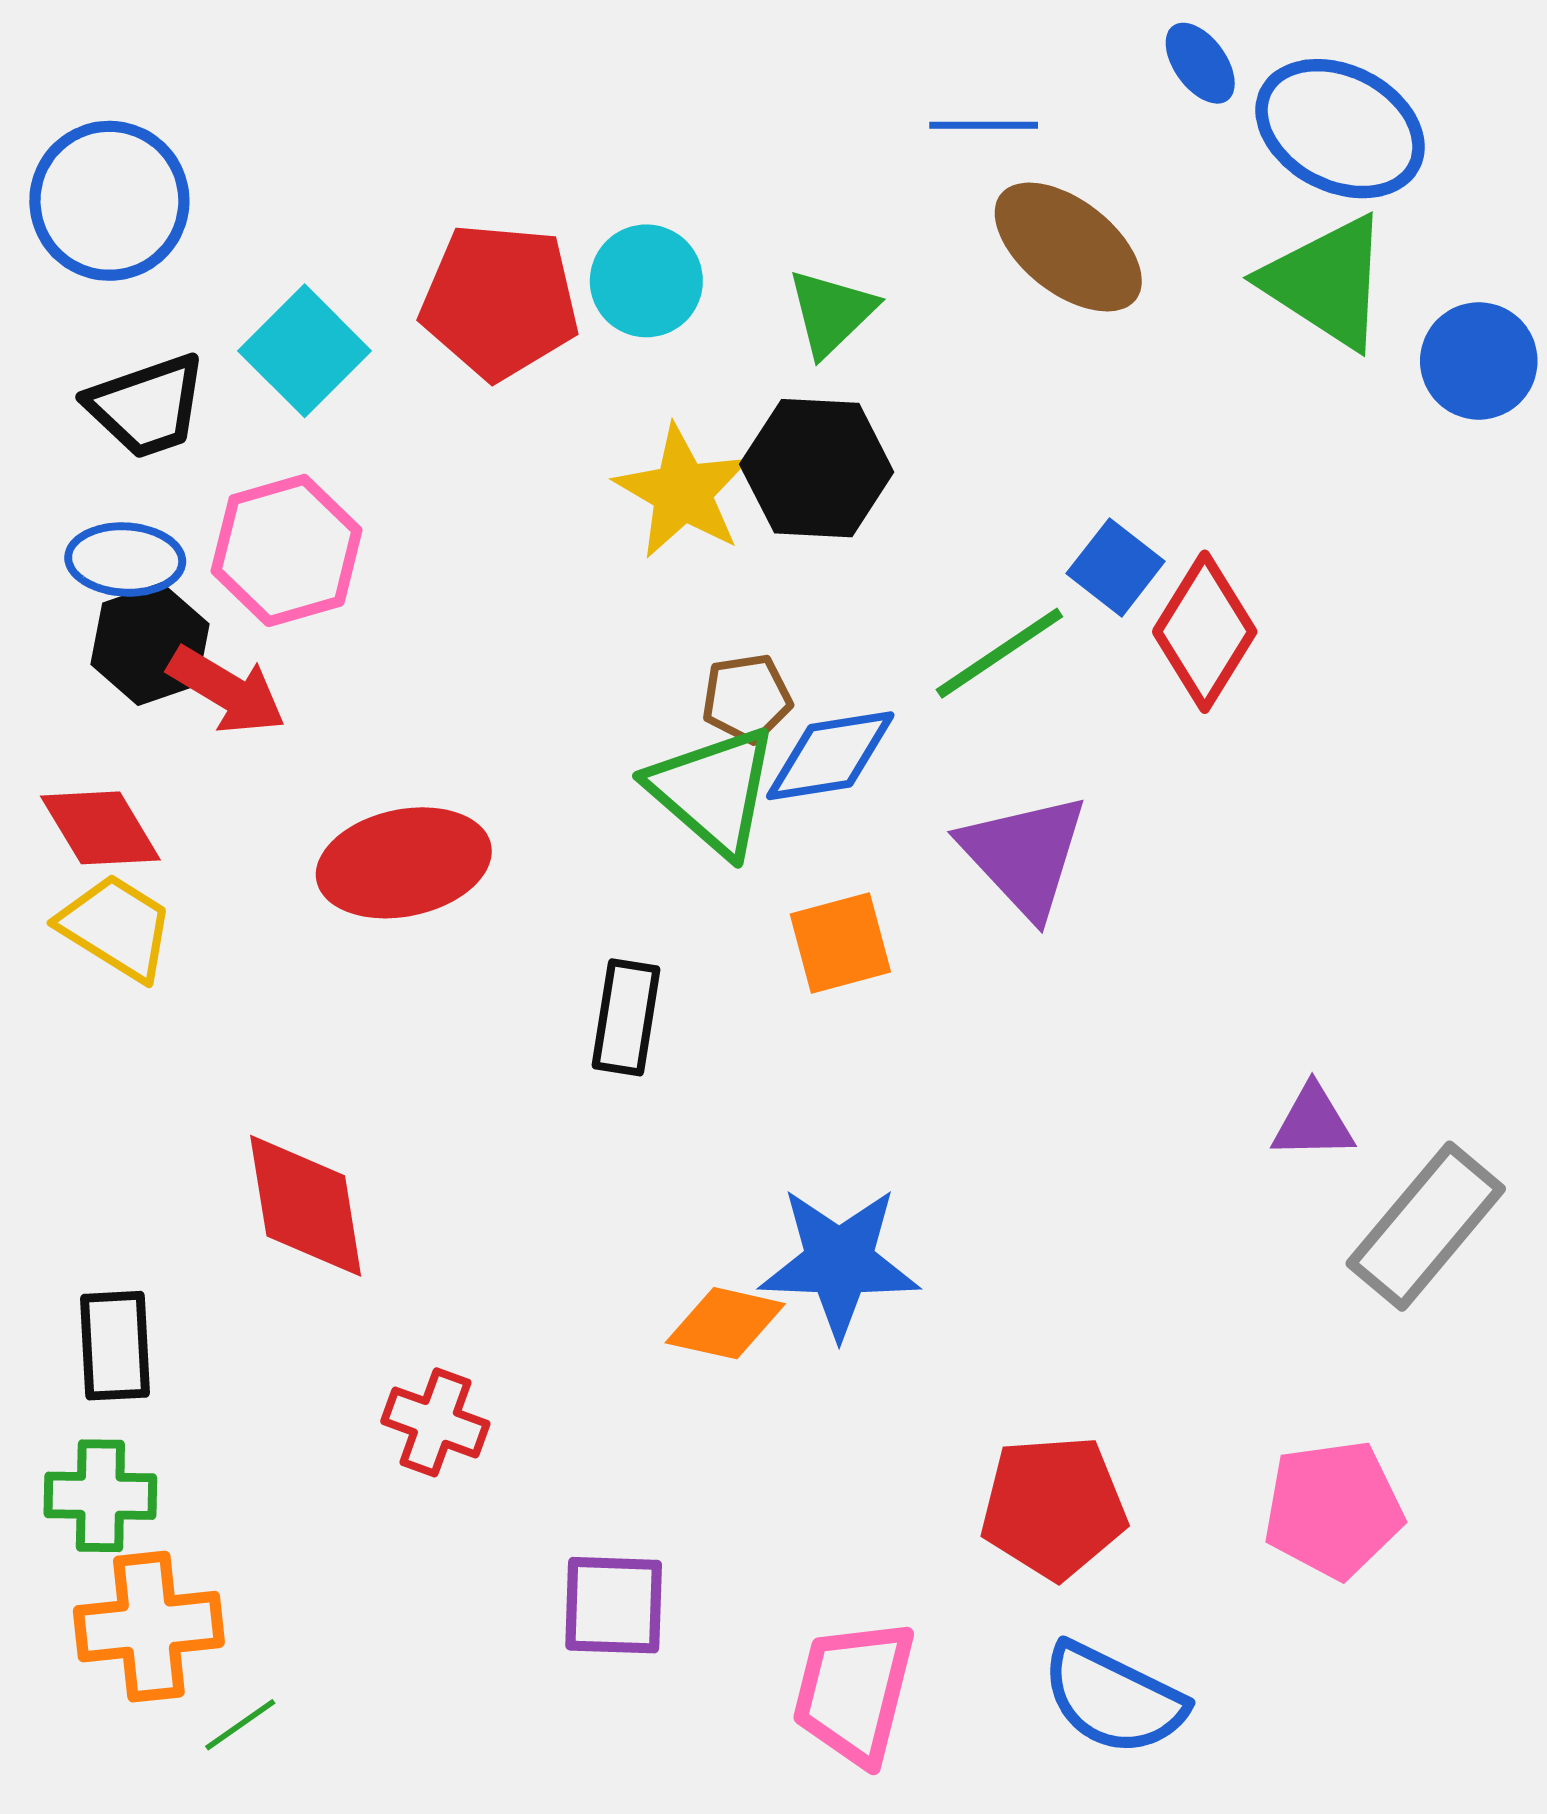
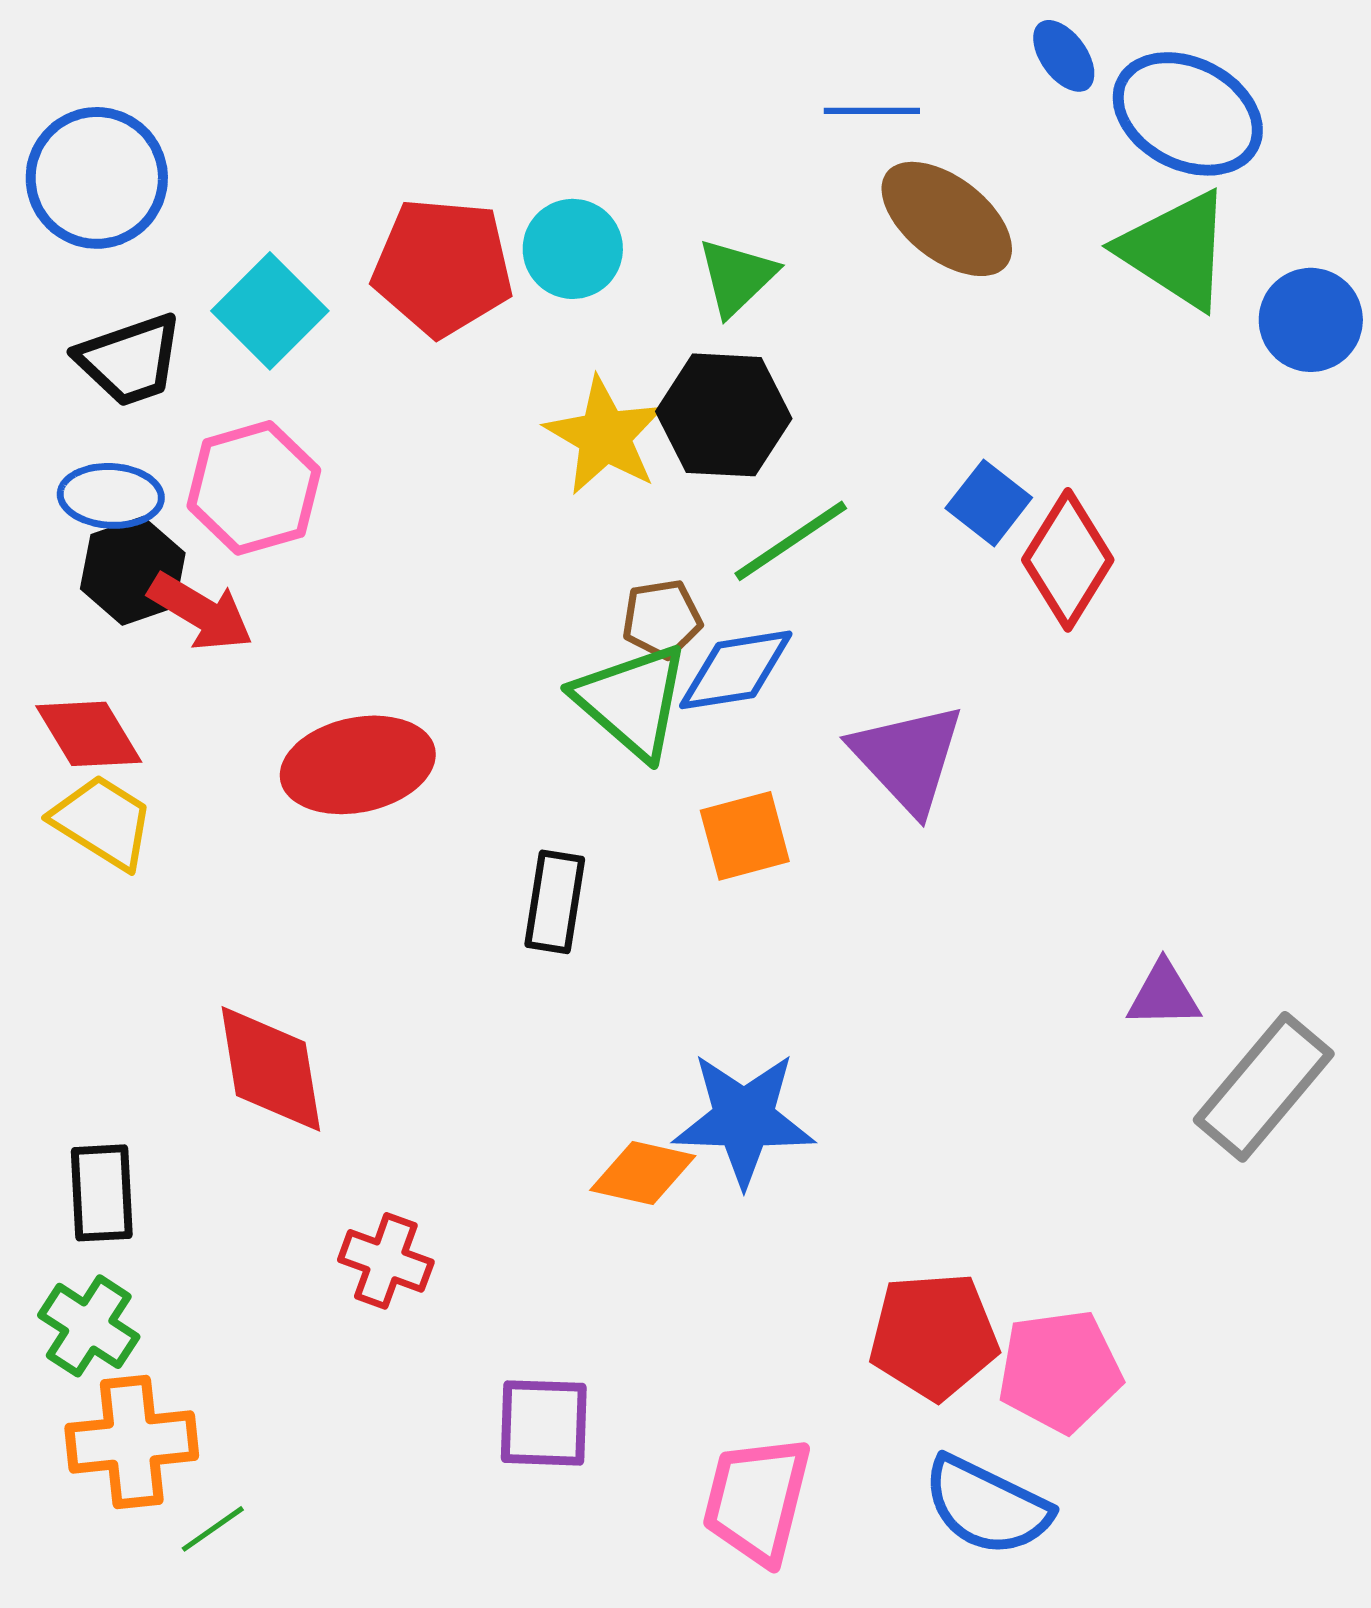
green line: (999, 653) -> (791, 541), moved
green cross: (100, 1496) -> (89, 1326), turned 32
pink pentagon: (1333, 1509) -> (1060, 1371), moved

